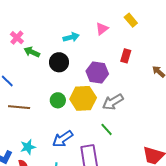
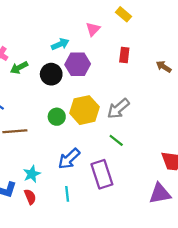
green arrow: (32, 52) -> (19, 68), turned -42
purple hexagon: (97, 73) -> (78, 64), moved

